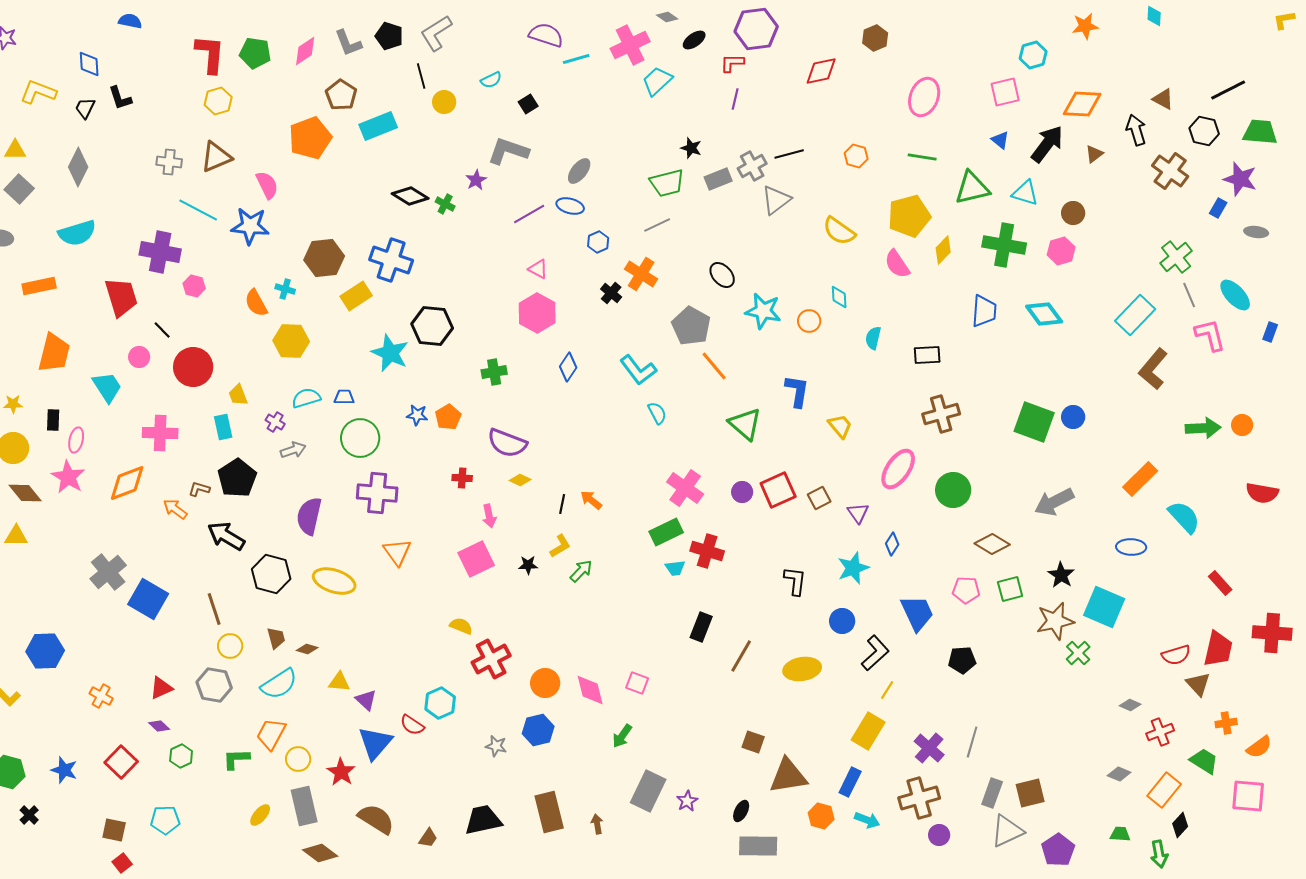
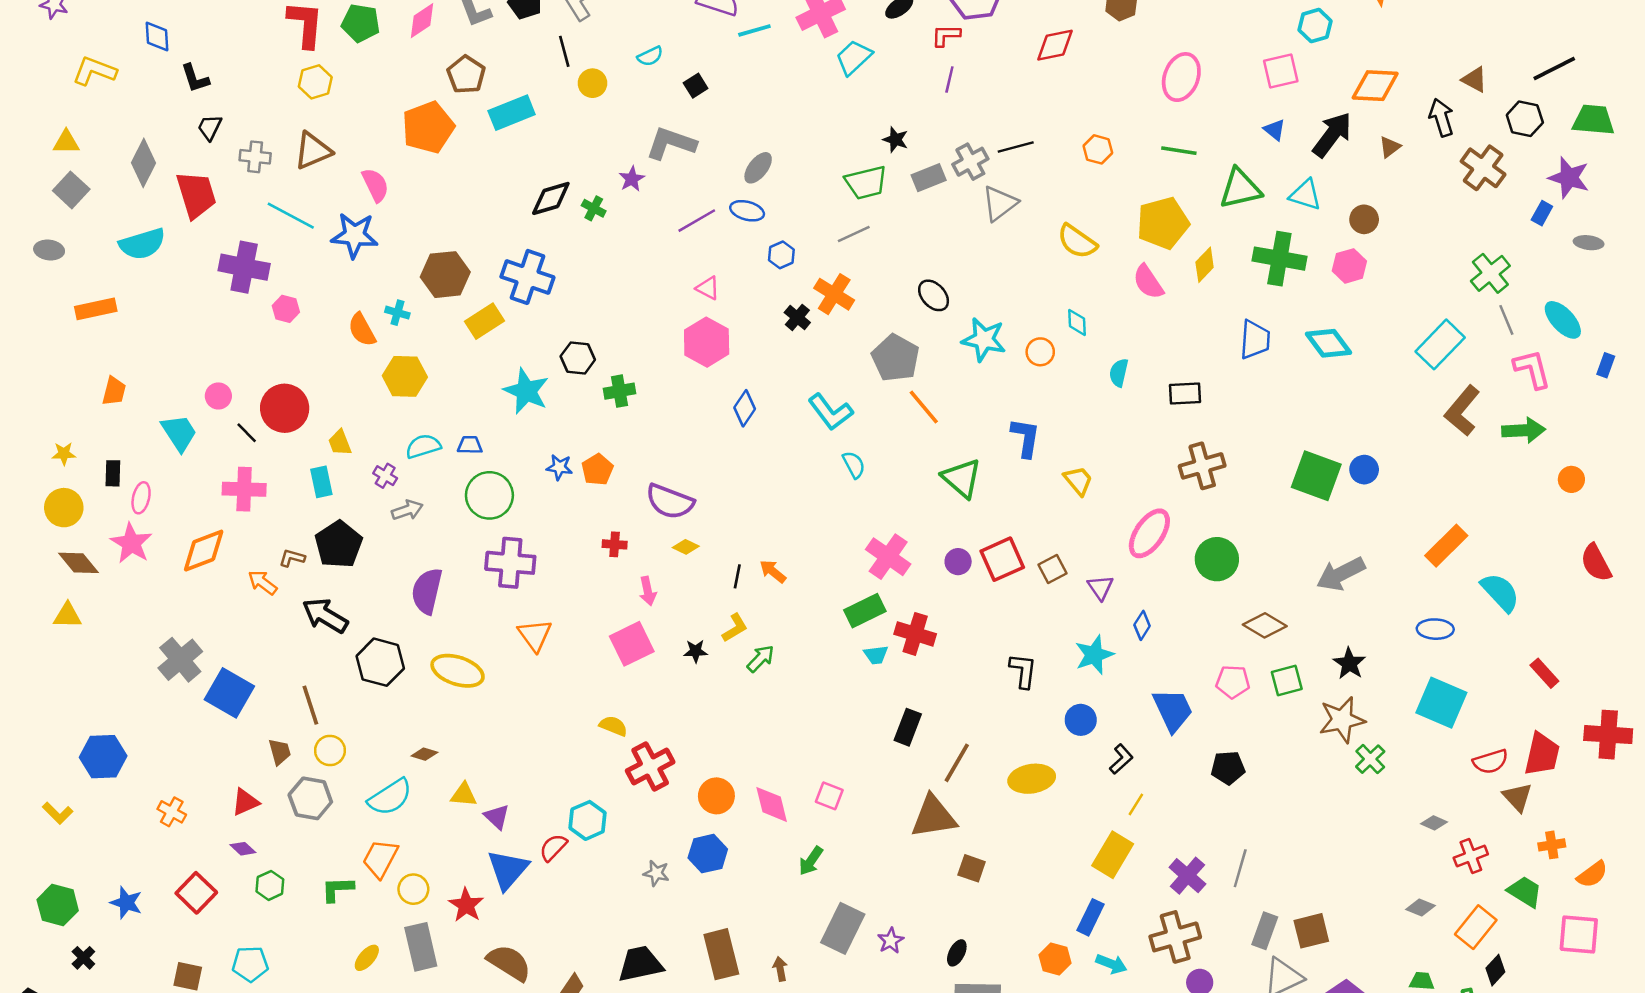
black trapezoid: (85, 108) -> (210, 127), moved
black diamond: (410, 196) -> (551, 198), turned -48
red trapezoid: (121, 297) -> (196, 195), moved
black hexagon: (432, 326) -> (578, 358), size x0.7
black line: (162, 330) -> (247, 433), moved
orange trapezoid: (54, 353) -> (114, 391), size x0.6
green cross: (494, 372) -> (619, 391), moved
green arrow: (1203, 428) -> (1524, 430), moved
red semicircle: (1262, 493) -> (1596, 563), turned 52
cyan square: (1104, 607) -> (1441, 703), moved
brown trapezoid: (276, 638) -> (280, 752), moved
black L-shape: (875, 653) -> (1121, 759), size x0.7
red semicircle: (412, 725) -> (553, 847), turned 100
brown triangle: (788, 776) -> (934, 817), moved

